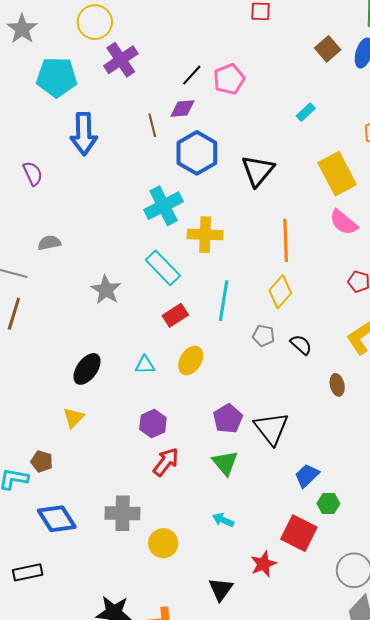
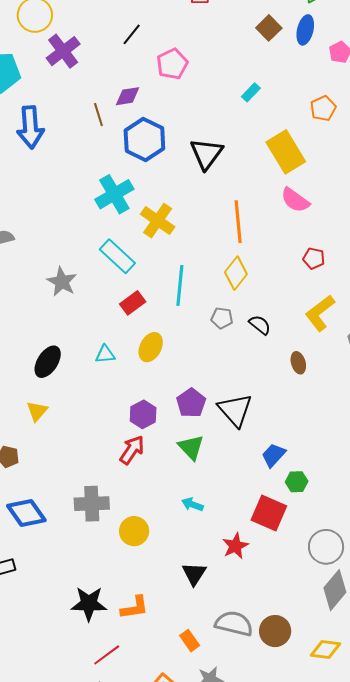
black line: (192, 75) -> (132, 34), moved
yellow cross: (205, 235) -> (158, 221), turned 36
purple hexagon: (153, 424) -> (143, 414), moved

